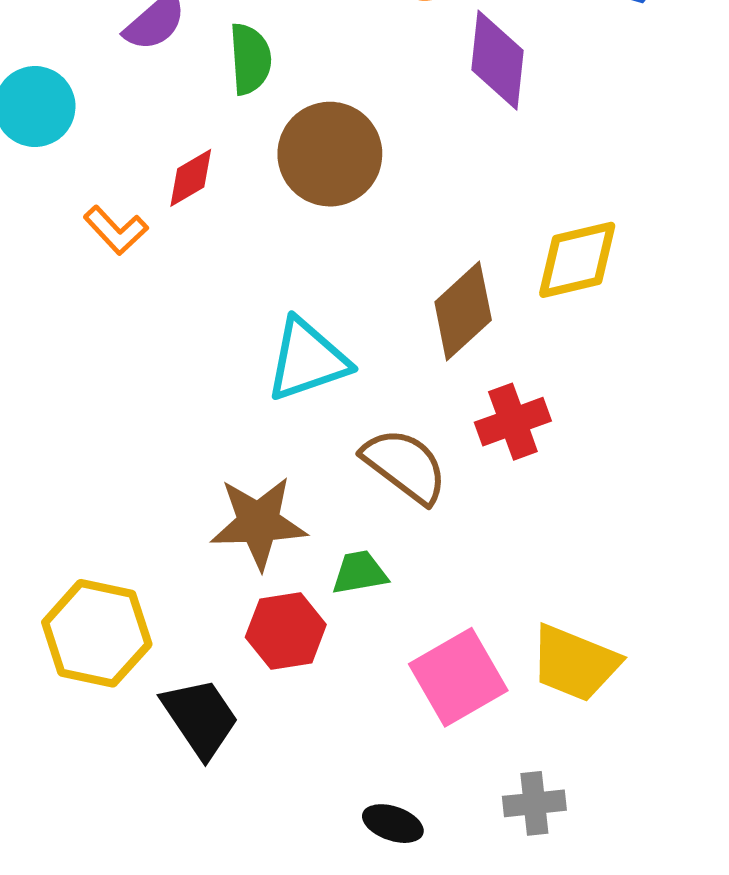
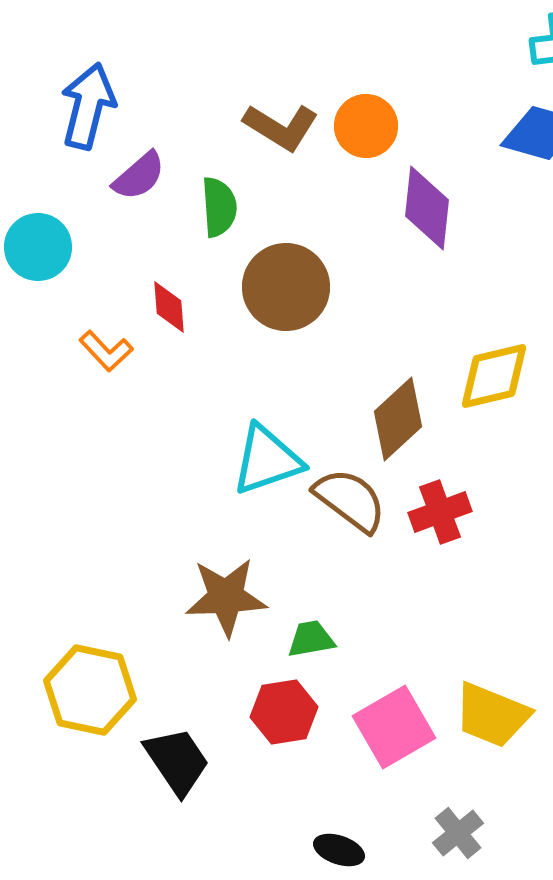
red diamond: (191, 178) -> (169, 307), turned -64
brown semicircle: (405, 466) -> (350, 500), moved
red hexagon: (286, 631) -> (284, 712), moved
gray cross: (534, 803) -> (458, 833), turned -33

